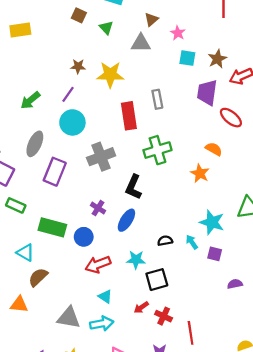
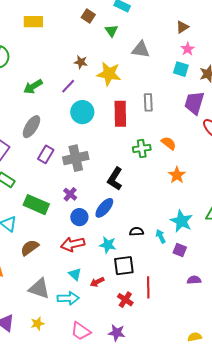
brown triangle: (151, 19) -> (182, 27), moved
pink star: (178, 33) -> (188, 49), moved
cyan circle: (72, 122) -> (82, 112), moved
orange semicircle: (214, 149) -> (169, 143), moved
green cross: (157, 150) -> (142, 148), size x0.7
gray cross: (101, 157) -> (76, 158), moved
purple rectangle: (55, 172) -> (46, 154), size x0.7
purple cross: (98, 208) -> (70, 194), moved
blue circle: (84, 237) -> (79, 217), moved
brown semicircle: (38, 277) -> (30, 248), moved
red arrow: (141, 307) -> (97, 282), moved
red line: (191, 333) -> (148, 287), moved

